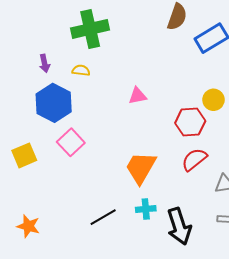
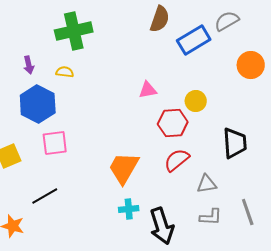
pink triangle: (138, 96) -> (148, 90), moved
pink square: (71, 142) -> (55, 143), turned 36
black line: (103, 217) -> (45, 196), moved

